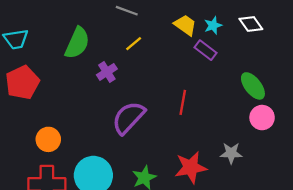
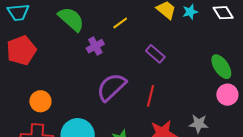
green semicircle: (77, 43) -> (71, 19), turned -76
purple rectangle: (206, 50) -> (155, 54), moved
red line: (183, 102) -> (150, 96), moved

